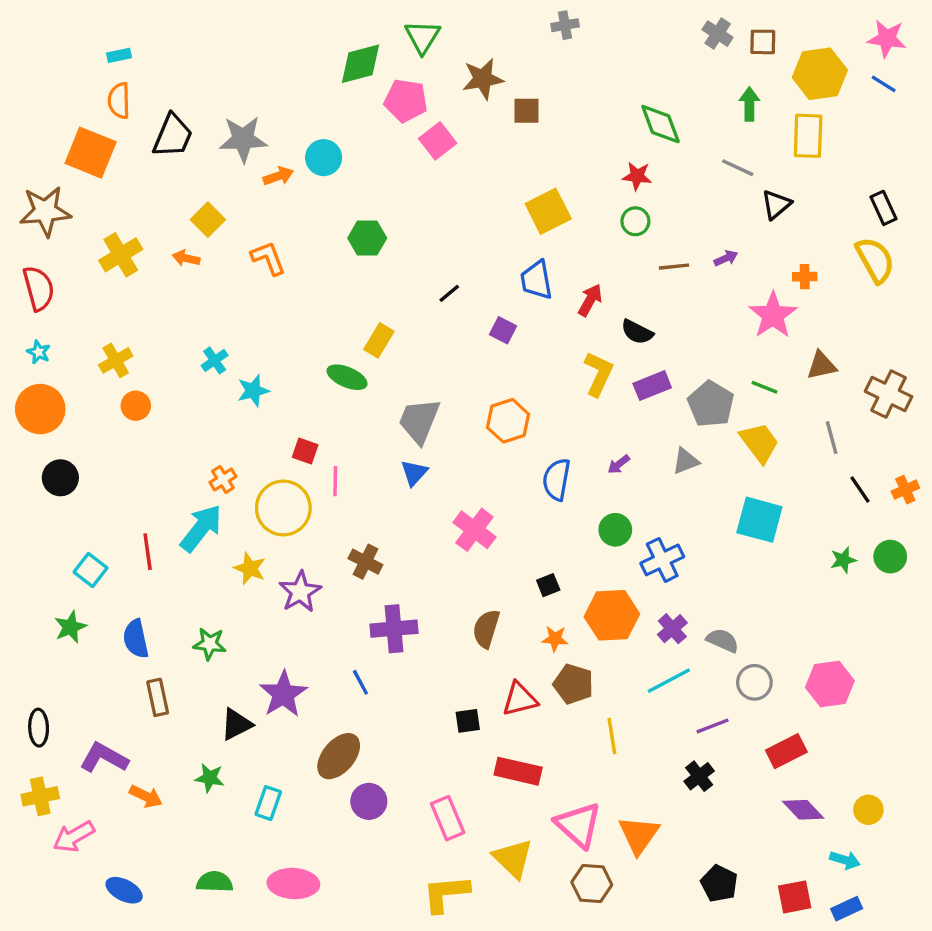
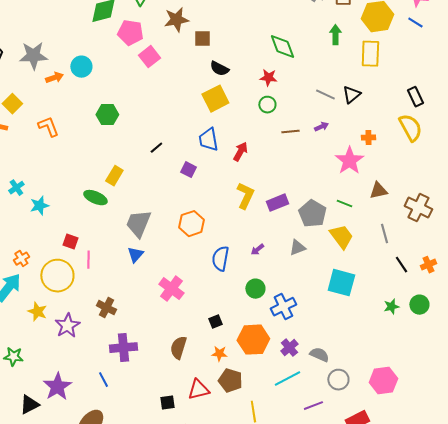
gray line: (738, 168) -> (325, 95), moved
black semicircle: (637, 332) -> (219, 69), moved

